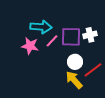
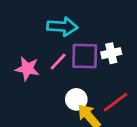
cyan arrow: (41, 27) -> (62, 27), moved
white circle: (75, 62) -> (76, 99), moved

